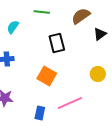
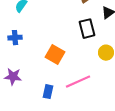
black rectangle: (57, 43) -> (87, 29), moved

